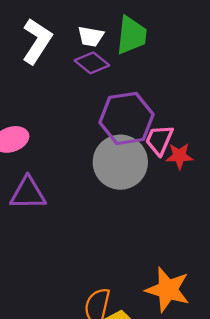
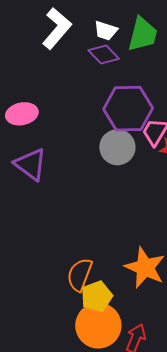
gray circle: (120, 162) -> (117, 147), size x0.7
purple triangle: (28, 193) -> (31, 164), turned 30

